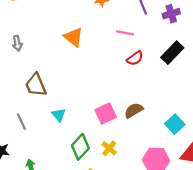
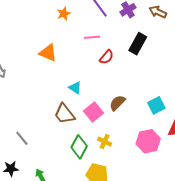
brown trapezoid: (36, 85) -> (64, 114), moved
cyan triangle: (59, 115) -> (75, 88), moved
cyan square: (175, 124) -> (156, 105), turned 30

